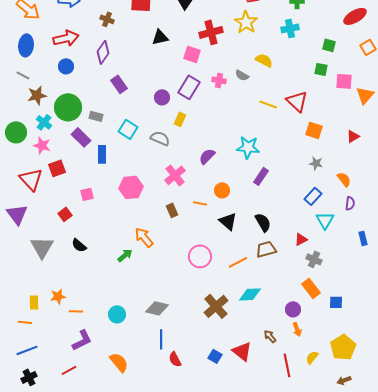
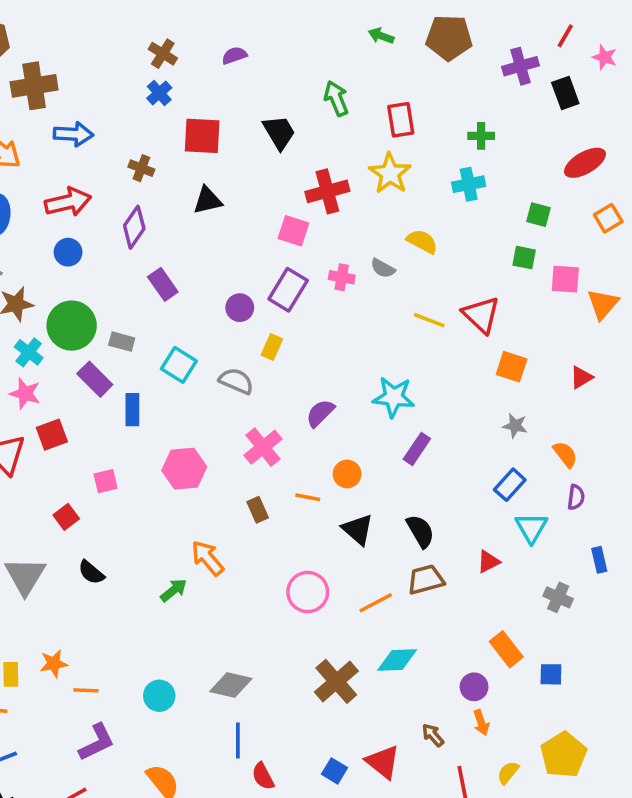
black triangle: (160, 37) -> (208, 200), moved
gray cross: (314, 259) -> (558, 597), moved

